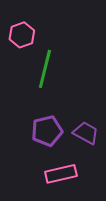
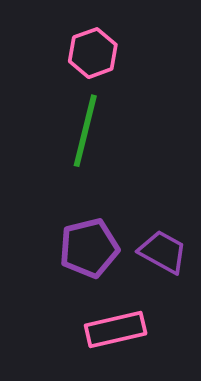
pink hexagon: (22, 35) -> (93, 53), moved

